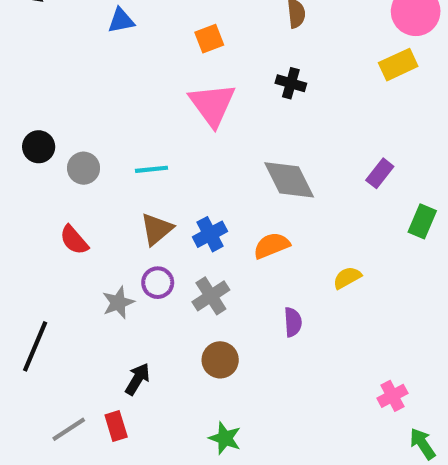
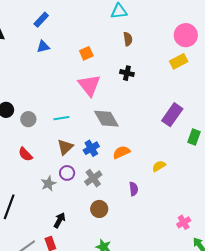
purple rectangle: (380, 173) -> (172, 115), size x1.6
gray diamond: (289, 180) -> (106, 119), moved

